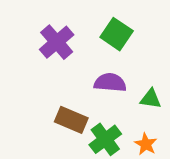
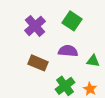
brown rectangle: (71, 120) -> (38, 63), moved

